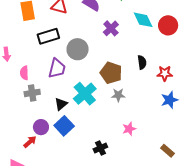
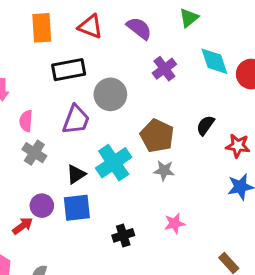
black semicircle: (142, 62) -> (205, 125), turned -144
gray cross: (32, 93) -> (34, 153), turned 35
blue square: (64, 126) -> (77, 208), turned 30
black cross: (100, 148) -> (123, 235), moved

